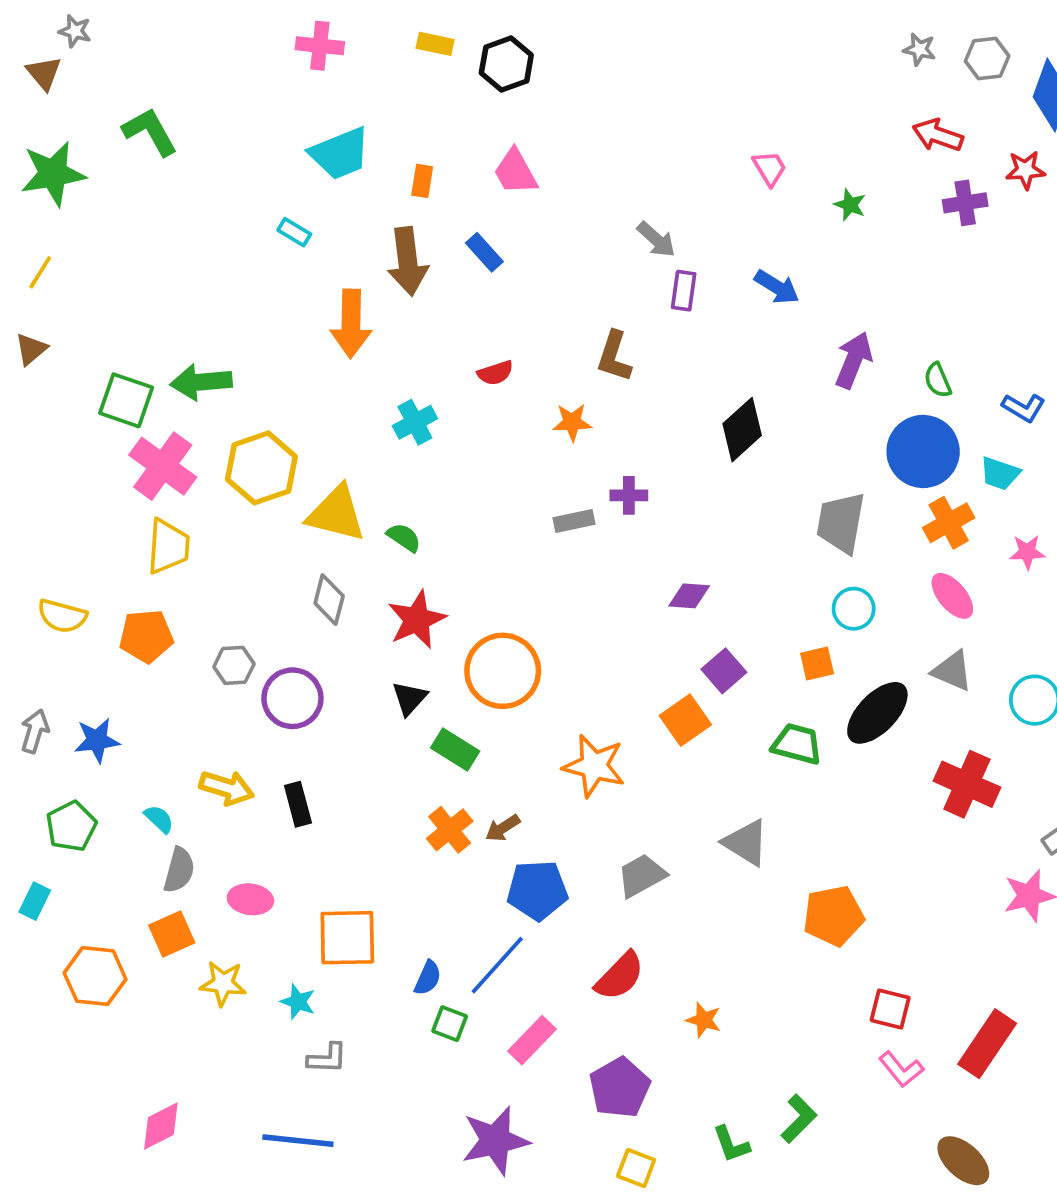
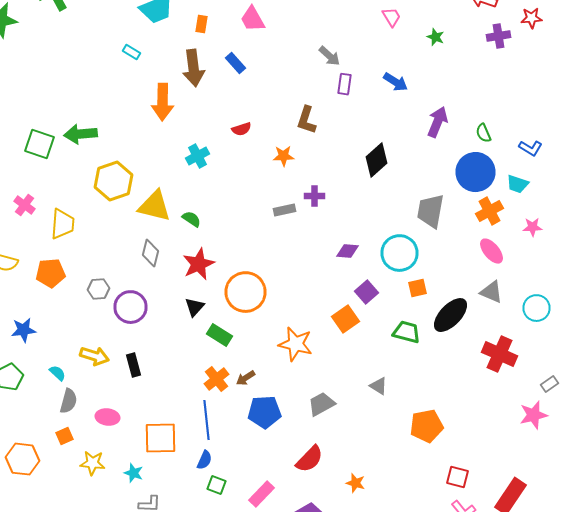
pink cross: (163, 466) -> (24, 205), moved, size x0.6
cyan circle: (854, 609) -> (400, 253), moved, size x1.6
gray triangle: (746, 843) -> (378, 386), size x0.7
orange square: (172, 934) -> (64, 436), size x0.7
blue line: (497, 965) -> (206, 420), moved, turned -48

